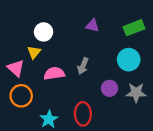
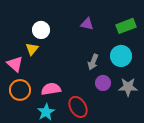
gray arrow: (83, 66) -> (93, 62), moved
pink semicircle: (54, 73) -> (51, 89), moved
red ellipse: (83, 114) -> (78, 107), turned -30

